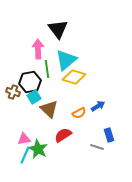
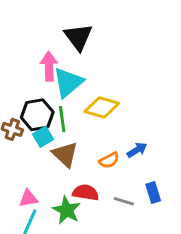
cyan triangle: (66, 60) -> (68, 82), moved
green line: (47, 69) -> (62, 119), moved
red semicircle: (63, 135) -> (86, 193), turned 42
gray line: (97, 147) -> (124, 201), moved
green star: (38, 149) -> (67, 210), moved

